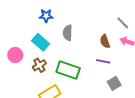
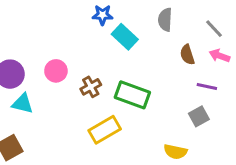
gray semicircle: (68, 33) -> (165, 20), moved
cyan rectangle: (41, 42) -> (125, 37), moved
purple line: (103, 61) -> (207, 86), moved

